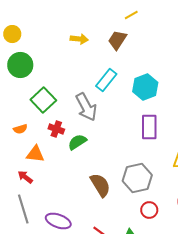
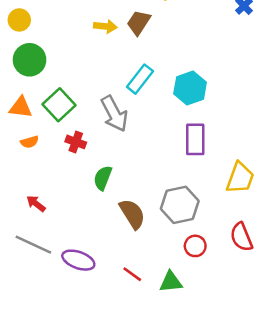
brown trapezoid: (117, 40) -> (139, 23), moved
green semicircle: (77, 142) -> (103, 178), moved, turned -36
orange triangle: (35, 154) -> (21, 107), moved
gray line: (23, 209) -> (33, 245), turned -48

